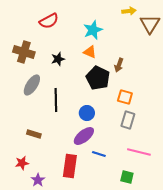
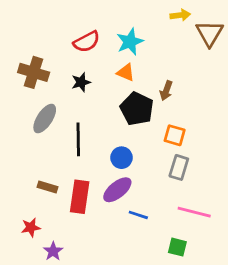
red semicircle: (49, 21) -> (87, 42), moved
red rectangle: (70, 166) -> (80, 197), moved

